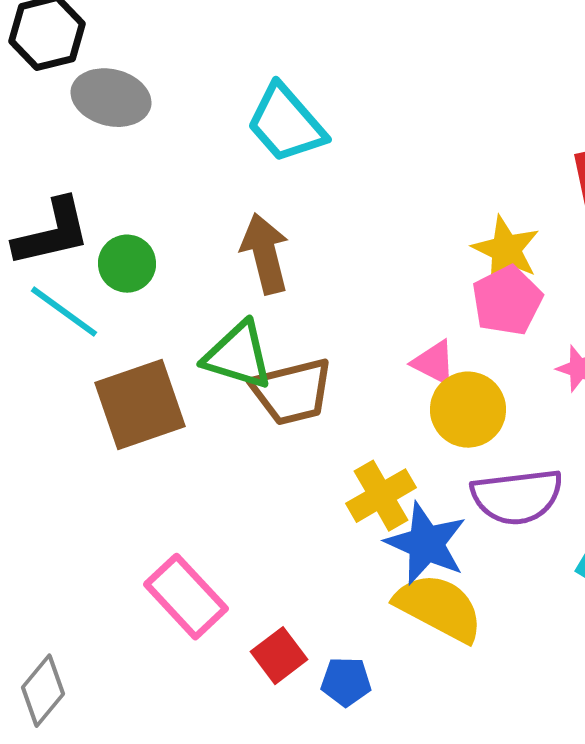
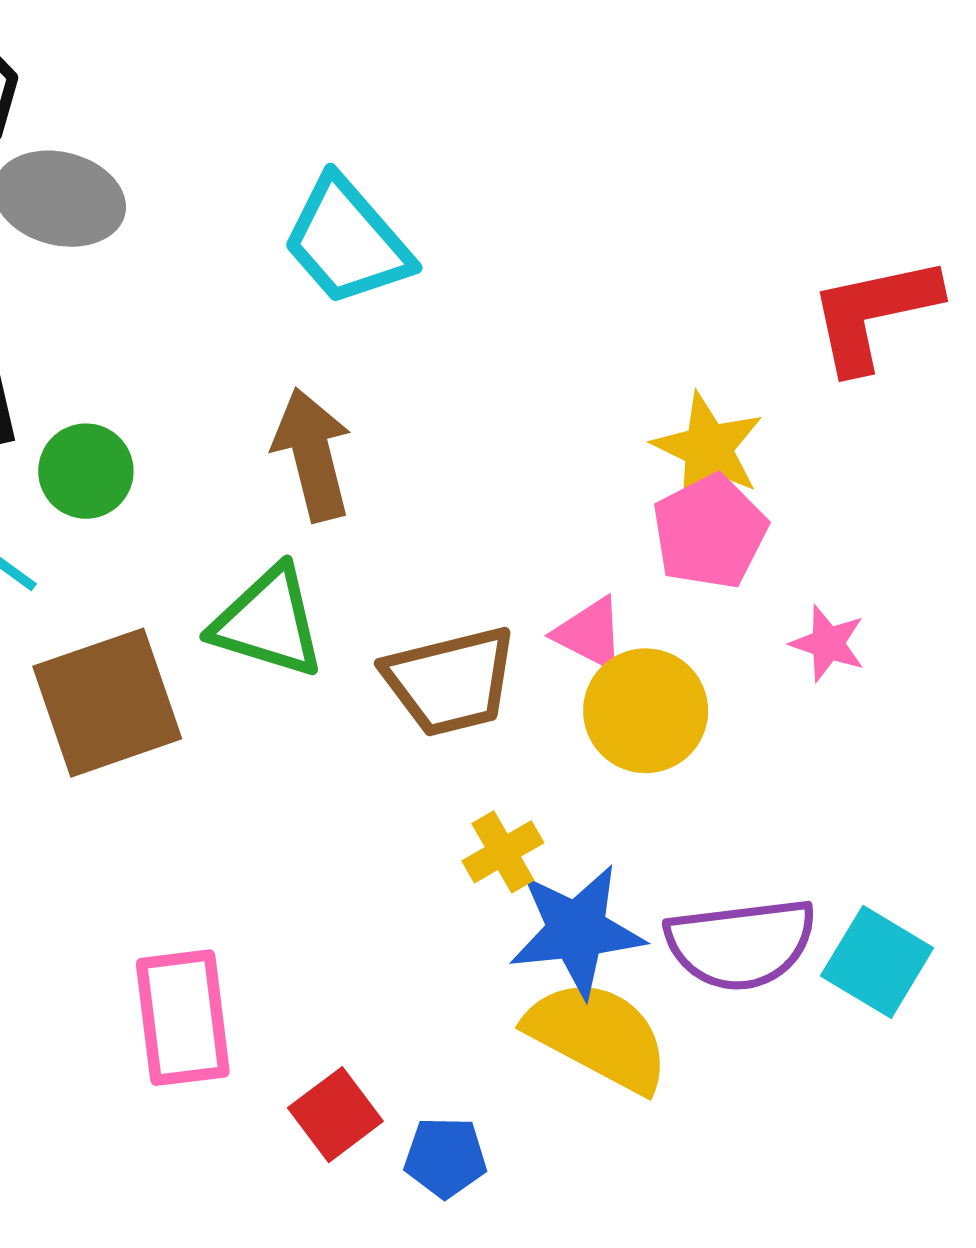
brown trapezoid: (292, 392) -> (450, 681), moved
yellow cross: (381, 496) -> (503, 852), size x0.7
purple semicircle: (517, 497) -> (741, 944), moved
blue star: (426, 544) -> (577, 931), turned -30
pink rectangle: (186, 597) -> (183, 1018), turned 36

